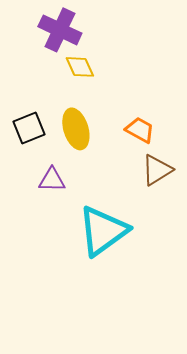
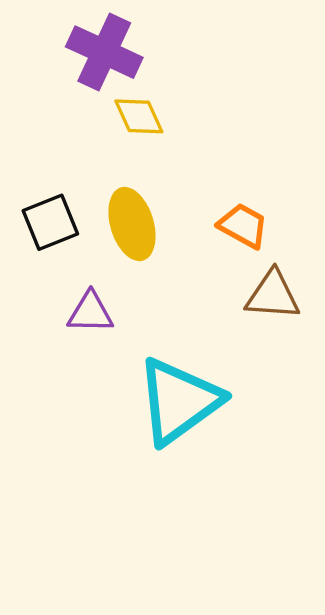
brown triangle: (157, 170) -> (273, 295), turned 36

